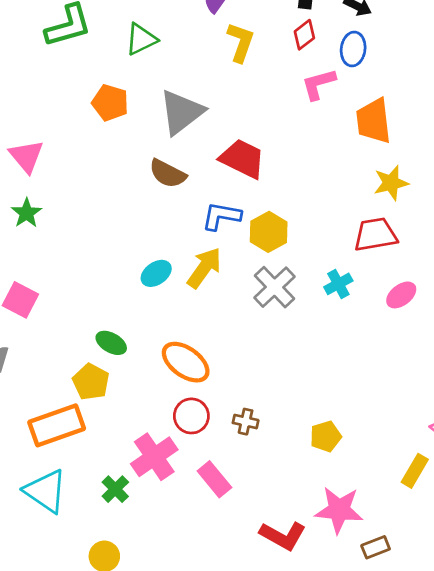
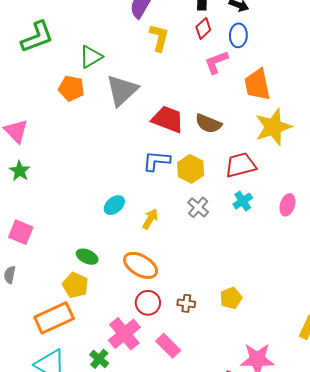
green triangle: (141, 39) -> (91, 57), moved
brown semicircle: (168, 174) -> (208, 124), moved
yellow star: (391, 183) -> (273, 127), size x1.5
red trapezoid: (375, 235) -> (241, 165), moved
yellow arrow: (204, 268) -> (150, 219), moved, size x0.7
gray cross: (274, 287) -> (198, 207), size x0.7
pink ellipse: (401, 295) -> (287, 205), turned -30
yellow pentagon: (326, 436) -> (231, 298), moved

